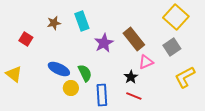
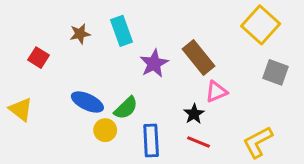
gray square: (172, 47) -> (276, 72), moved, turned -36
green semicircle: (85, 73) -> (126, 108), turned 72
yellow L-shape: (185, 77) -> (258, 142), moved

